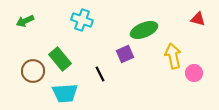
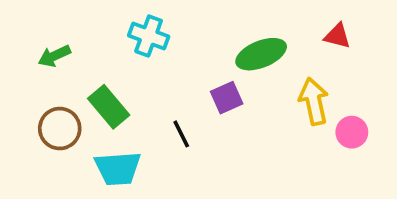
red triangle: (198, 19) -> (337, 36), moved
green arrow: (25, 21) -> (54, 56), moved

